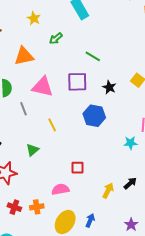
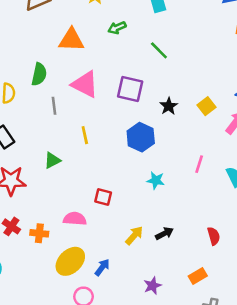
green line: (93, 56) -> (159, 50), moved
cyan star: (130, 143) -> (156, 180), moved

